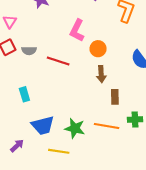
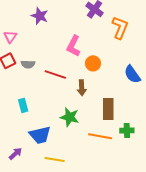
brown arrow: (101, 74) -> (82, 88), moved
brown rectangle: (115, 97) -> (108, 109), size x1.5
green star: (75, 128) -> (69, 117), moved

